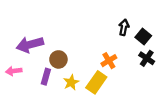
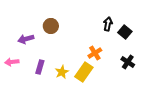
purple arrow: (30, 45) -> (26, 39), size x0.7
black cross: (147, 58) -> (128, 62), moved
brown circle: (58, 59) -> (51, 26), moved

